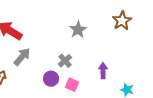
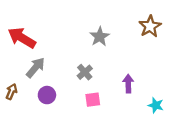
purple circle: (51, 79) -> (47, 95), moved
pink square: (72, 85) -> (93, 100), turned -32

